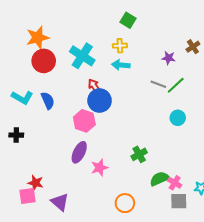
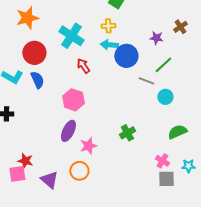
red circle: (44, 61) -> (34, 53), moved
gray line: (158, 84) -> (146, 81), moved
blue circle: (100, 101) -> (126, 56), moved
green semicircle: (159, 179) -> (177, 132), moved
orange circle: (125, 203) -> (79, 171), moved

